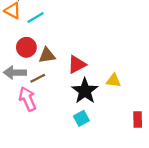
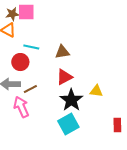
cyan line: (36, 18) -> (31, 47), moved, turned 42
brown triangle: (47, 55) -> (62, 52), moved
cyan square: (81, 118) -> (68, 124), size x1.5

